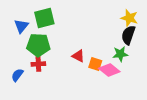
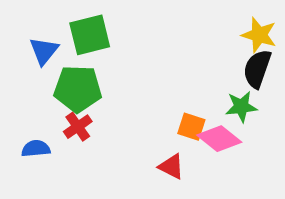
red triangle: (78, 56) -> (171, 166), moved
red cross: (38, 64) -> (78, 127), turned -32
blue semicircle: (17, 75) -> (36, 149), turned 48

